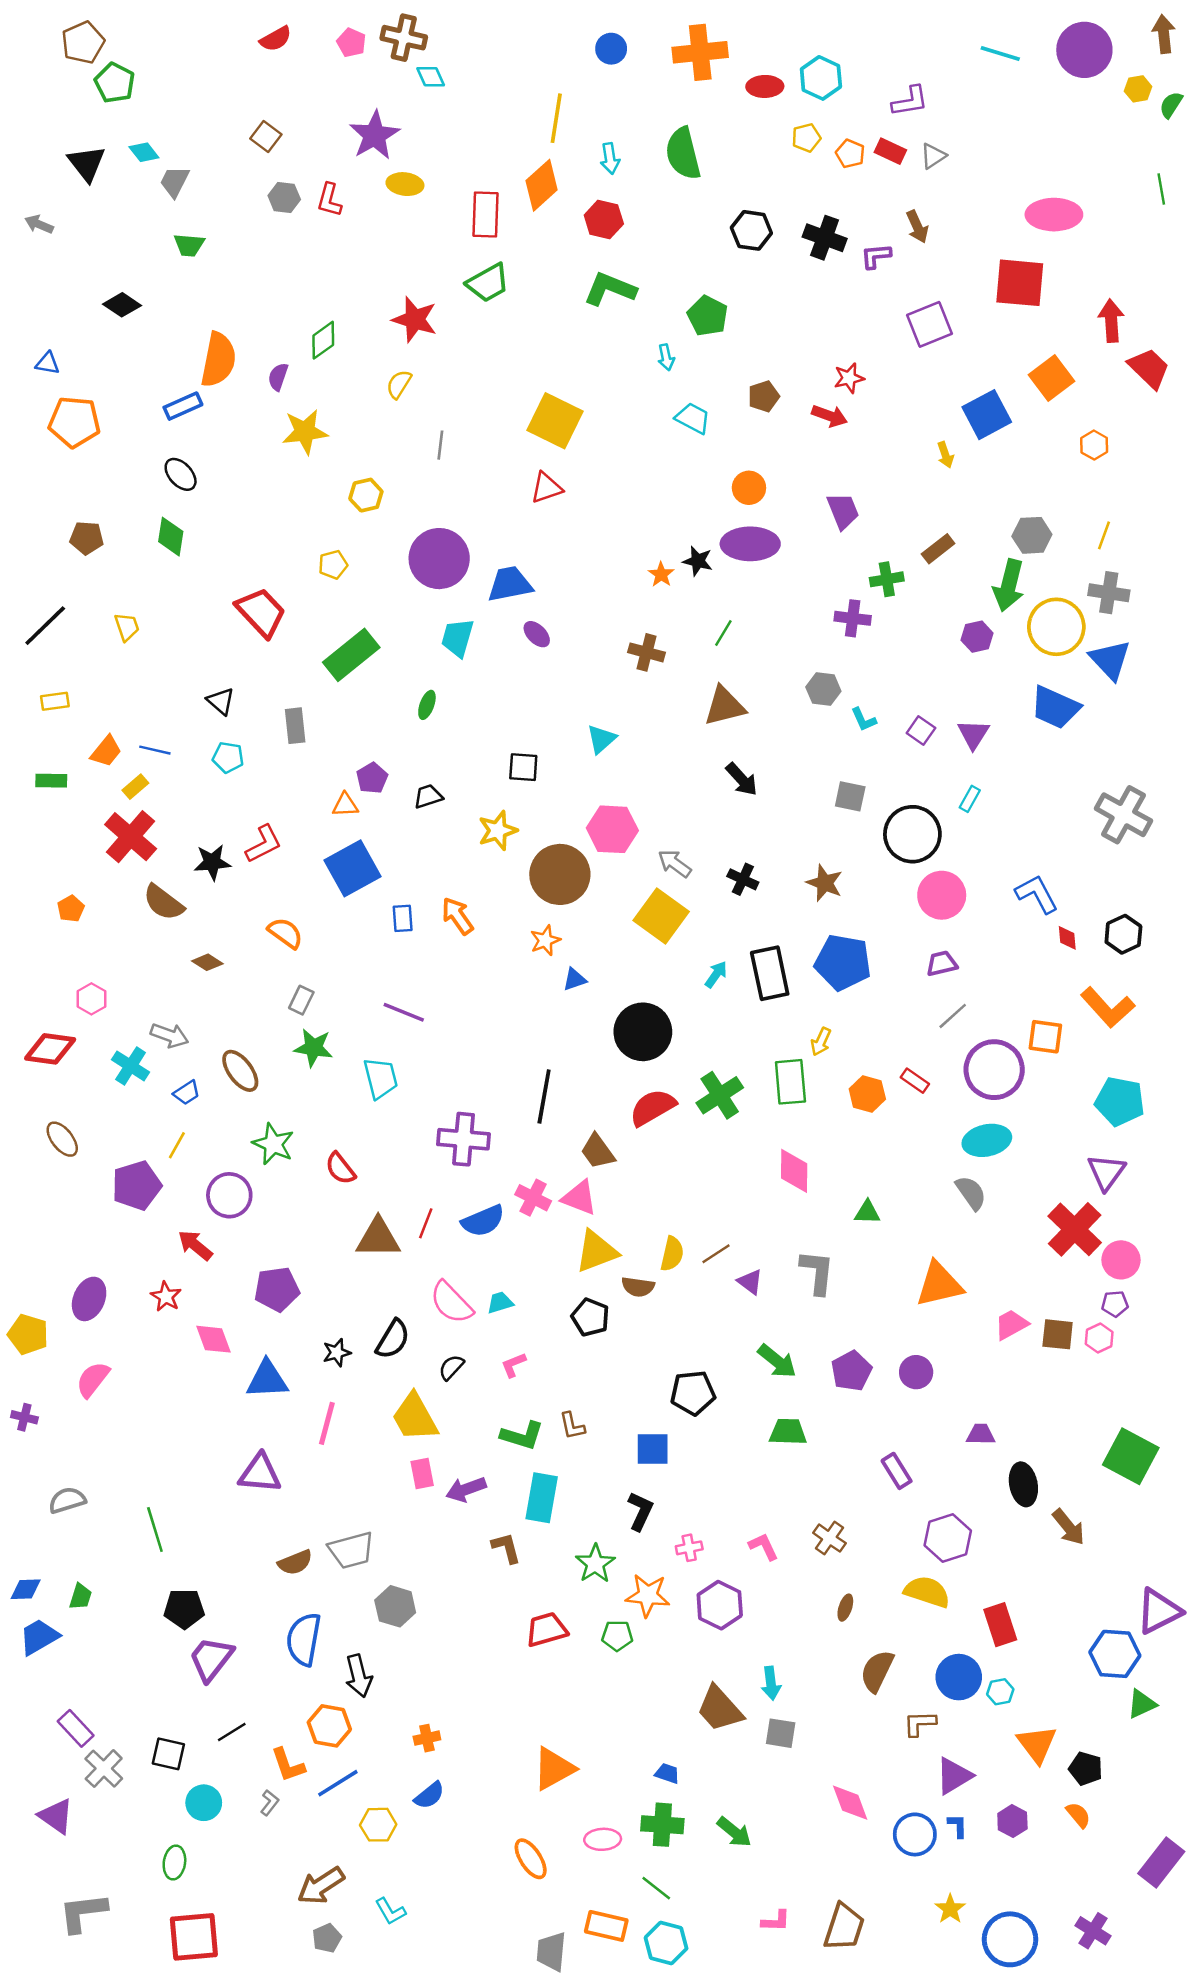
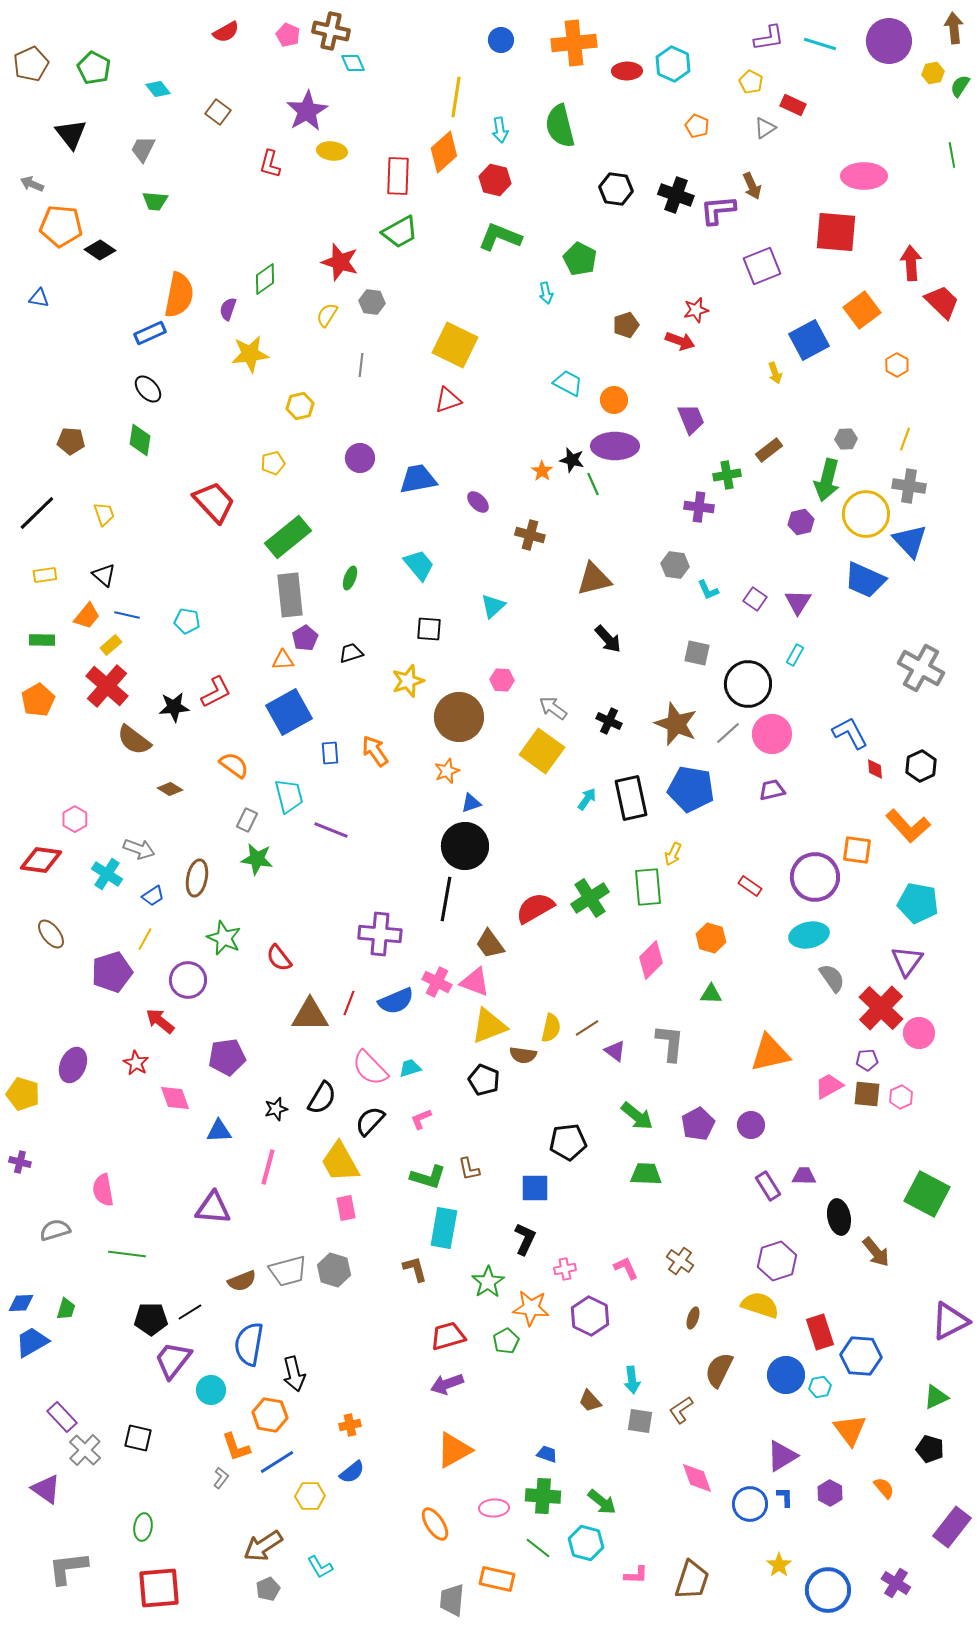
brown pentagon: (83, 43) -> (31, 64), moved
purple L-shape: (910, 101) -> (769, 38), moved
yellow pentagon: (806, 138) -> (751, 82), moved, turned -30
red rectangle: (890, 151) -> (793, 105), moved
cyan diamond: (144, 152) -> (158, 89), moved
gray hexagon: (284, 197) -> (372, 302), moved
purple L-shape: (876, 256) -> (718, 210), size x1.4
cyan trapezoid: (693, 418) -> (568, 383), moved
orange pentagon: (74, 422) -> (61, 226), moved
gray hexagon: (1032, 535) -> (846, 439), size x0.7
purple circle: (439, 559) -> (360, 458), size x0.6
green line: (723, 633) -> (593, 484), moved, turned -55
purple ellipse: (537, 634) -> (478, 502), moved
cyan trapezoid: (457, 638) -> (419, 565), moved, turned 124
black triangle: (221, 701) -> (104, 575), moved
gray rectangle: (295, 726) -> (290, 595), moved, size x1.5
pink hexagon: (612, 829) -> (502, 680), size x0.6
brown star: (825, 883) -> (676, 724), size x1.4
orange pentagon: (71, 909) -> (38, 700), moved, size x1.5
gray line: (953, 1016) -> (728, 733), moved
black circle: (643, 1032) -> (465, 846), moved
brown ellipse: (240, 1071) -> (197, 878), turned 48
cyan trapezoid: (381, 1078) -> (289, 796), moved
orange hexagon: (867, 1094) -> (711, 938), moved
pink diamond: (794, 1171) -> (651, 960), turned 45
gray semicircle: (971, 1193) -> (832, 978), moved
purple pentagon: (1115, 1304) -> (867, 1060), moved
black semicircle: (451, 1367) -> (370, 1121), size x1.4
pink semicircle: (93, 1379) -> (103, 1190), moved, turned -48
blue triangle: (267, 1379) -> (219, 1131), size x0.7
purple rectangle: (897, 1471) -> (768, 1186), moved
purple arrow: (466, 1489) -> (447, 1384), moved
green line: (155, 1529) -> (127, 1254), turned -66
gray hexagon: (395, 1606) -> (334, 1270), moved
green pentagon: (617, 1636) -> (506, 1341), turned -30
blue hexagon: (1115, 1654) -> (861, 1356), moved
brown trapezoid: (720, 1709) -> (590, 1401), size x0.6
brown L-shape: (920, 1723) -> (681, 1410), moved, turned -32
black line: (232, 1732) -> (190, 1312), moved
black pentagon: (1086, 1769) -> (930, 1449), moved
cyan circle: (204, 1803) -> (211, 1390), moved
cyan hexagon: (666, 1943) -> (586, 1543), moved

